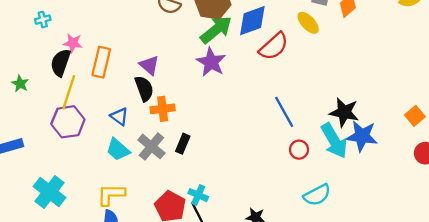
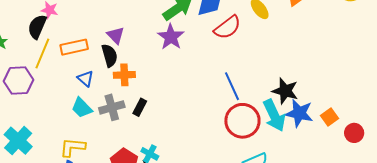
orange rectangle: (101, 62) -> (74, 47), moved, turned 60
orange square: (415, 116) -> (329, 117), moved
purple hexagon: (68, 122) -> (19, 81), moved
gray cross: (151, 146) -> (112, 107), turned 30
red circle: (299, 150) -> (242, 121), size x2.0

